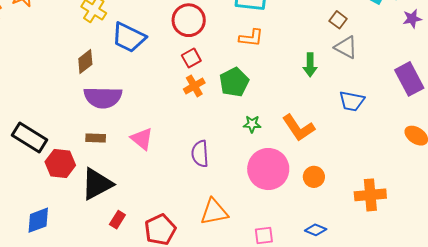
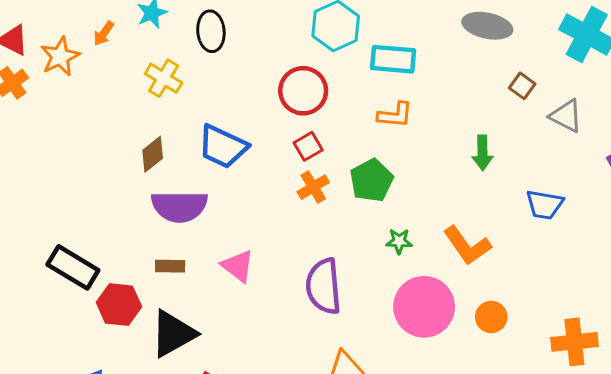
blue trapezoid: (129, 37) -> (223, 147), moved
gray triangle: (346, 47) -> (566, 116), moved
purple semicircle: (200, 154) -> (324, 286), size x1.4

